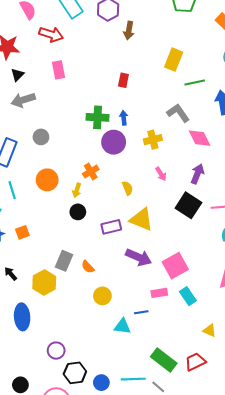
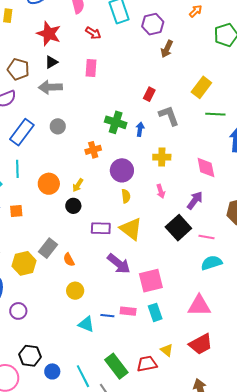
red arrow: (51, 34) -> (93, 33), size x0.7
gray L-shape: (178, 113) -> (169, 116), moved
purple circle: (114, 142) -> (122, 170), moved
orange cross: (91, 171) -> (93, 150), moved
orange circle: (47, 180) -> (49, 184), moved
pink rectangle: (159, 293) -> (128, 311), moved
purple circle: (56, 351) -> (18, 311), moved
red trapezoid: (195, 362) -> (147, 364), moved
cyan line: (133, 379) -> (83, 376), turned 50

